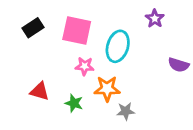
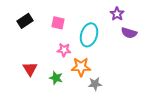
pink square: (77, 30) -> (58, 23), size x0.6
purple semicircle: (179, 65) -> (129, 33), moved
red triangle: (40, 91) -> (30, 69), turned 42

